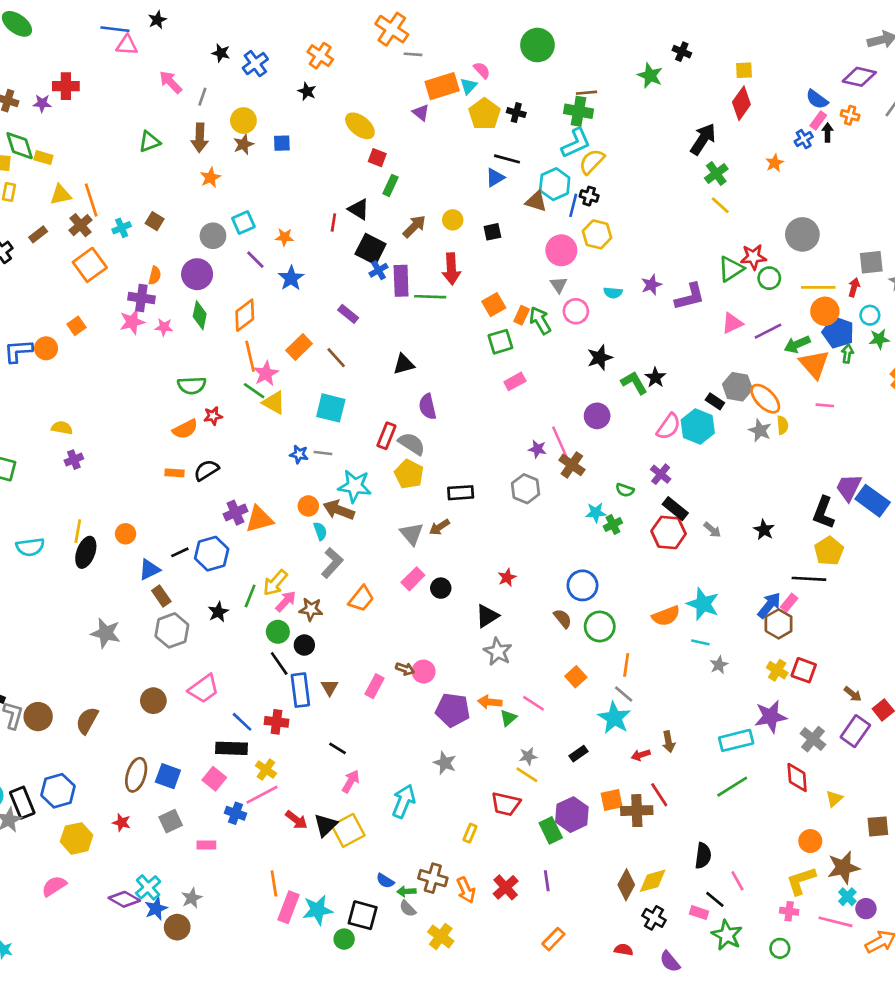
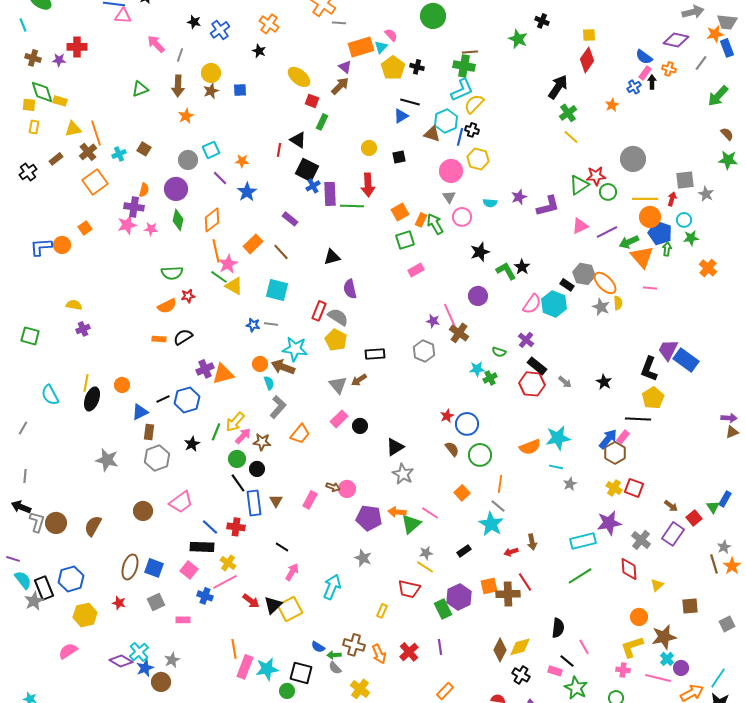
brown arrow: (414, 226) -> (340, 86), moved
cyan semicircle: (30, 547) -> (50, 395), turned 70
red star: (507, 577) -> (447, 416), moved
brown rectangle: (161, 596) -> (149, 432), turned 42
cyan star: (703, 604) -> (558, 438), turned -30
green triangle: (508, 718) -> (411, 524), size x1.5

